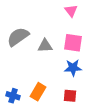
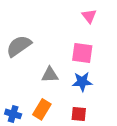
pink triangle: (71, 11) -> (89, 16), moved
gray triangle: (45, 46) -> (50, 75), moved

